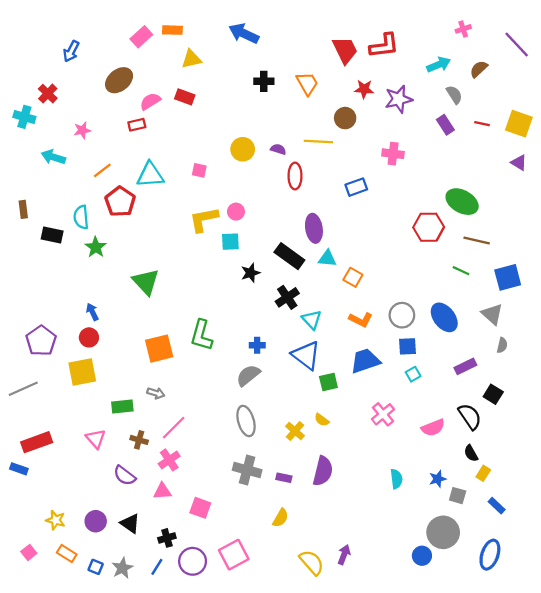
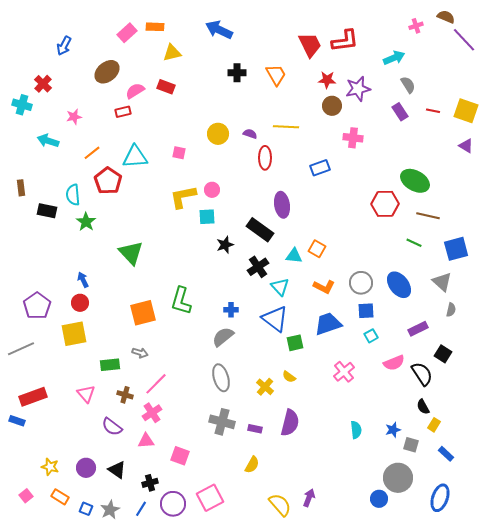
brown semicircle: (479, 69) -> (446, 17), moved, turned 66
brown circle: (345, 118) -> (332, 106), moved
cyan triangle: (327, 258) -> (294, 256), moved
pink semicircle: (433, 428) -> (394, 363), moved

